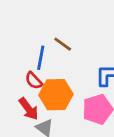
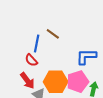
orange hexagon: (56, 95) -> (56, 82), moved

